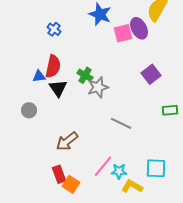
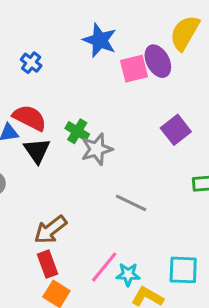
red semicircle: (53, 66) -> (30, 118), turned -75
red rectangle: (59, 174) -> (47, 264), moved

